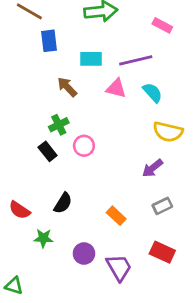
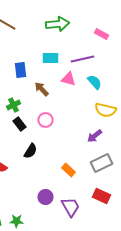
blue rectangle: (49, 41) -> (21, 70), moved
brown arrow: (67, 87) -> (42, 89), moved
green cross: (59, 125) -> (14, 105), moved
black semicircle: (63, 203) -> (31, 151), moved
gray rectangle: (162, 206) -> (102, 163), size x1.5
green star: (43, 238) -> (17, 221), moved

